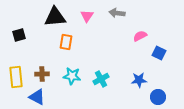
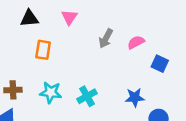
gray arrow: (117, 13) -> (106, 38), moved, turned -70
black triangle: (55, 17) -> (29, 18), size x0.7

